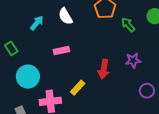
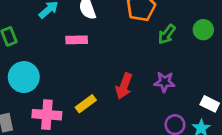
green arrow: (128, 25) -> (167, 34), turned -112
pink rectangle: (61, 51) -> (77, 40), moved

